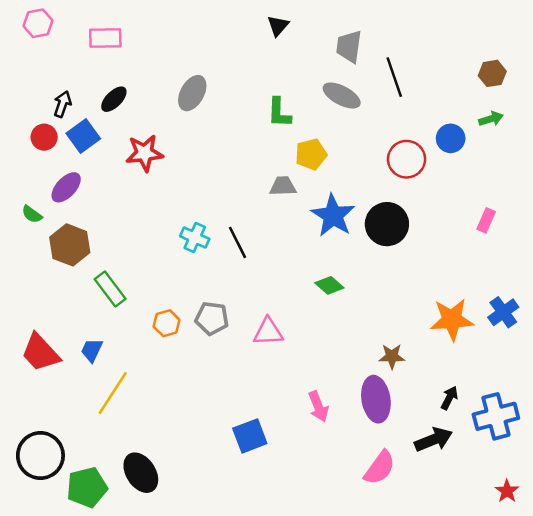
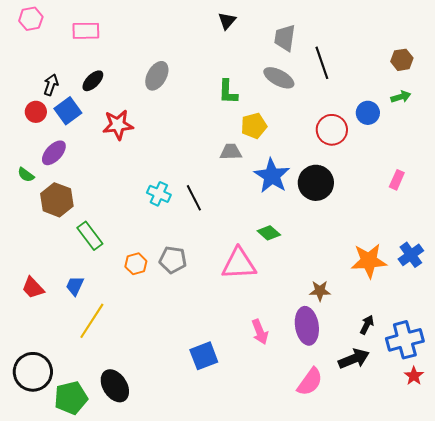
pink triangle: (268, 332) -> (239, 264), moved, size x1.4
red trapezoid: (40, 353) -> (33, 288), size x0.7
red star: (507, 491) -> (414, 376), moved

